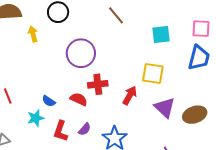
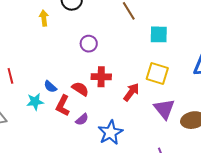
cyan square: (161, 35) -> (159, 34), moved
purple circle: (81, 53) -> (89, 44), size x0.6
red L-shape: (61, 131) -> (63, 106), moved

